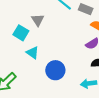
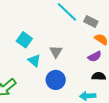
gray triangle: (38, 20) -> (56, 52), moved

